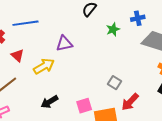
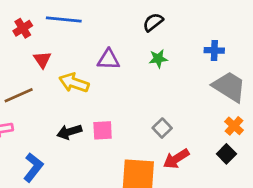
green star: (113, 29) -> (158, 59), moved
yellow arrow: (44, 66) -> (74, 83), turned -145
pink square: (84, 106) -> (103, 130), moved

